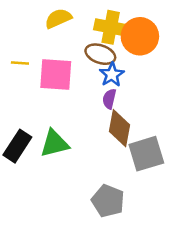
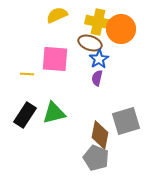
yellow line: (20, 63) -> (27, 74), moved
brown diamond: (119, 128) -> (100, 135), moved

